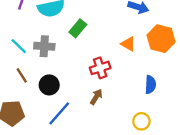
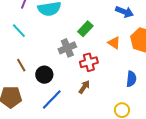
green rectangle: (78, 28) -> (85, 29), moved
cyan line: (19, 46) -> (19, 31), moved
gray cross: (44, 46) -> (67, 48), moved, turned -30

